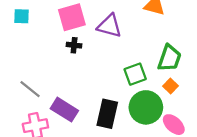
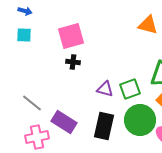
purple triangle: (109, 26) -> (105, 89), moved, size x0.7

